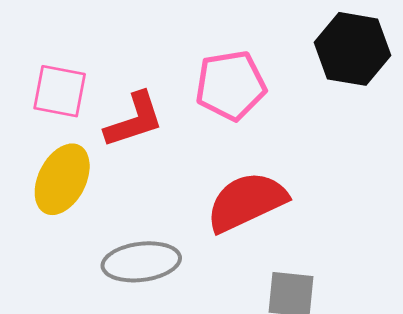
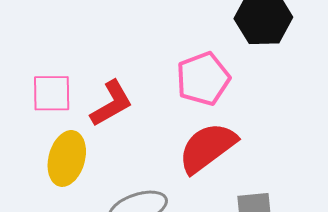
pink pentagon: (231, 85) -> (203, 79), moved

